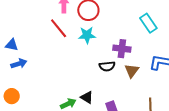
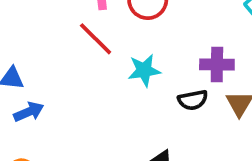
cyan star: (87, 35) -> (144, 70), moved

